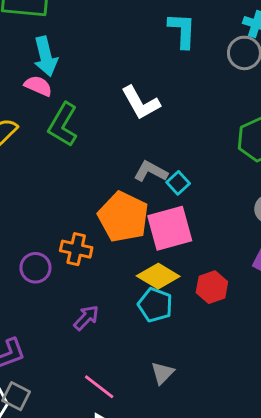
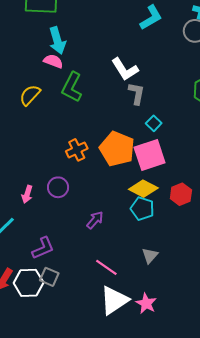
cyan L-shape: (182, 30) -> (151, 18), turned 60
gray L-shape: (151, 171) -> (137, 93), moved, turned 75
orange cross: (76, 249) -> (77, 150), moved, turned -35

